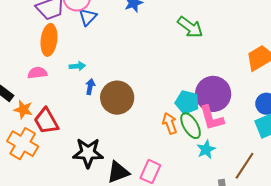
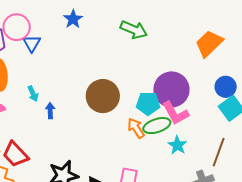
cyan arrow: (77, 66) -> (33, 94), turned 84
brown circle: (117, 98) -> (103, 96), moved
green ellipse: (191, 126) -> (157, 126), turned -64

